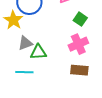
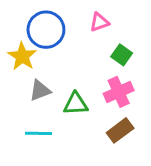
green triangle: (38, 52) -> (76, 104), moved
brown rectangle: (79, 70) -> (120, 130), turned -42

